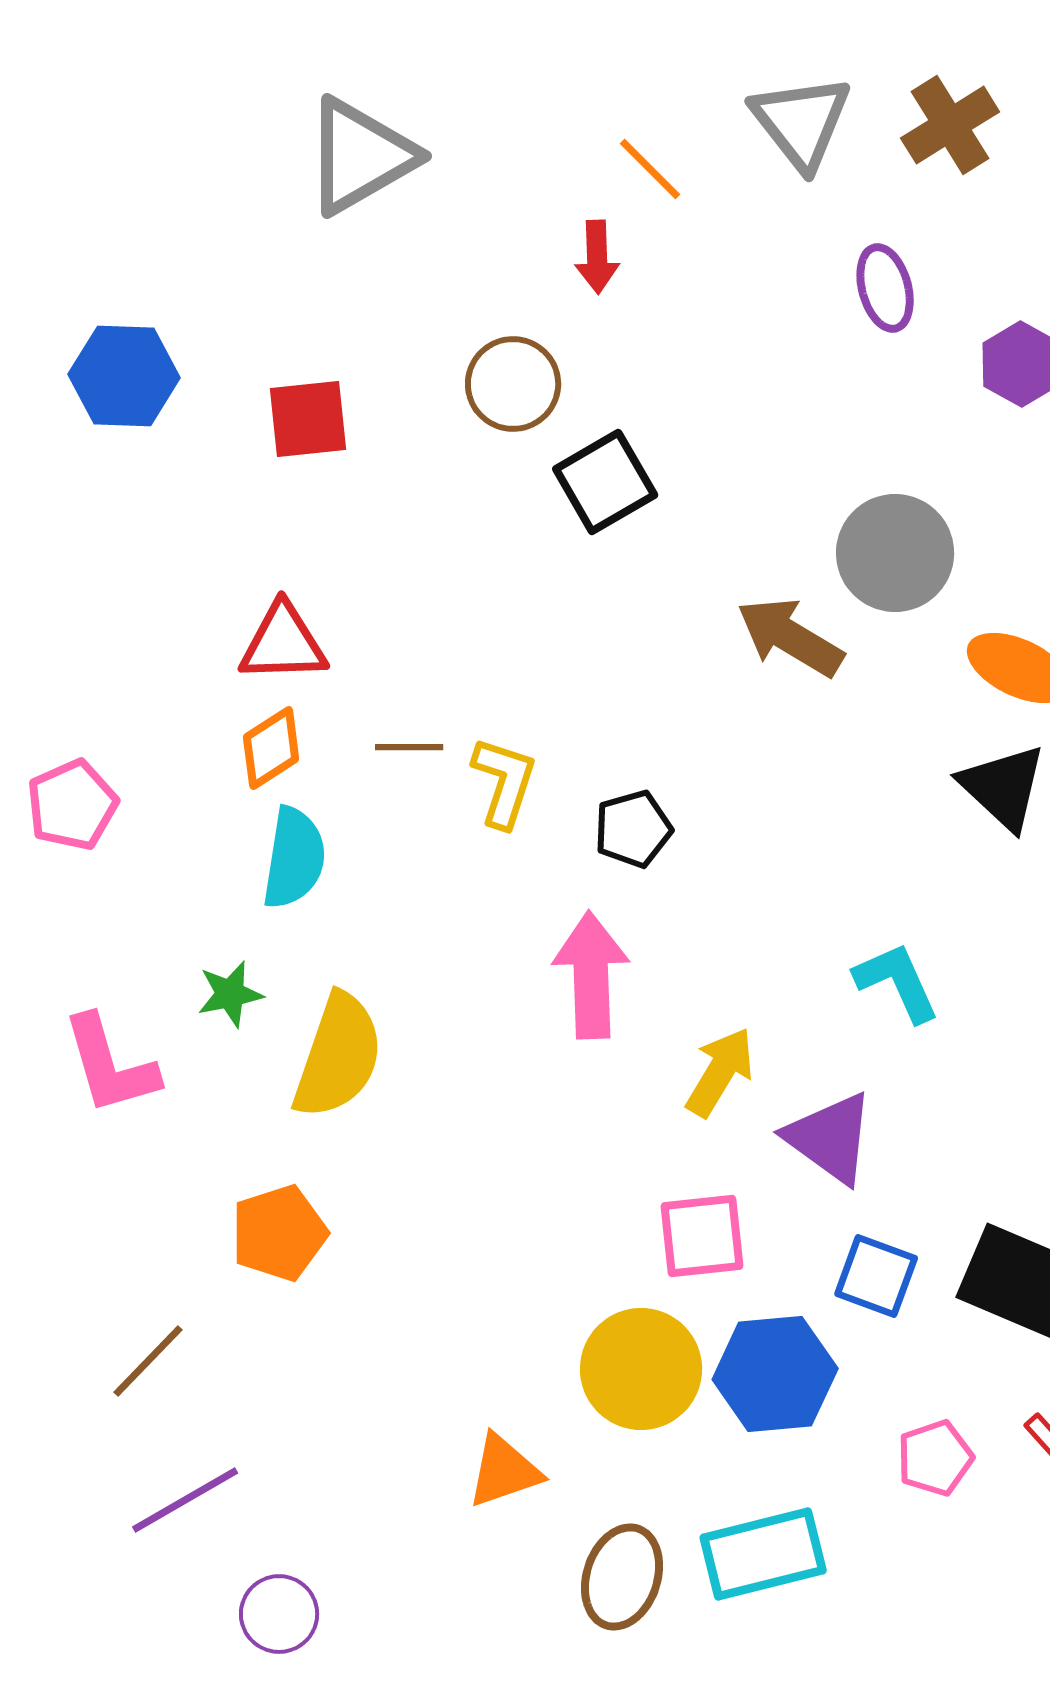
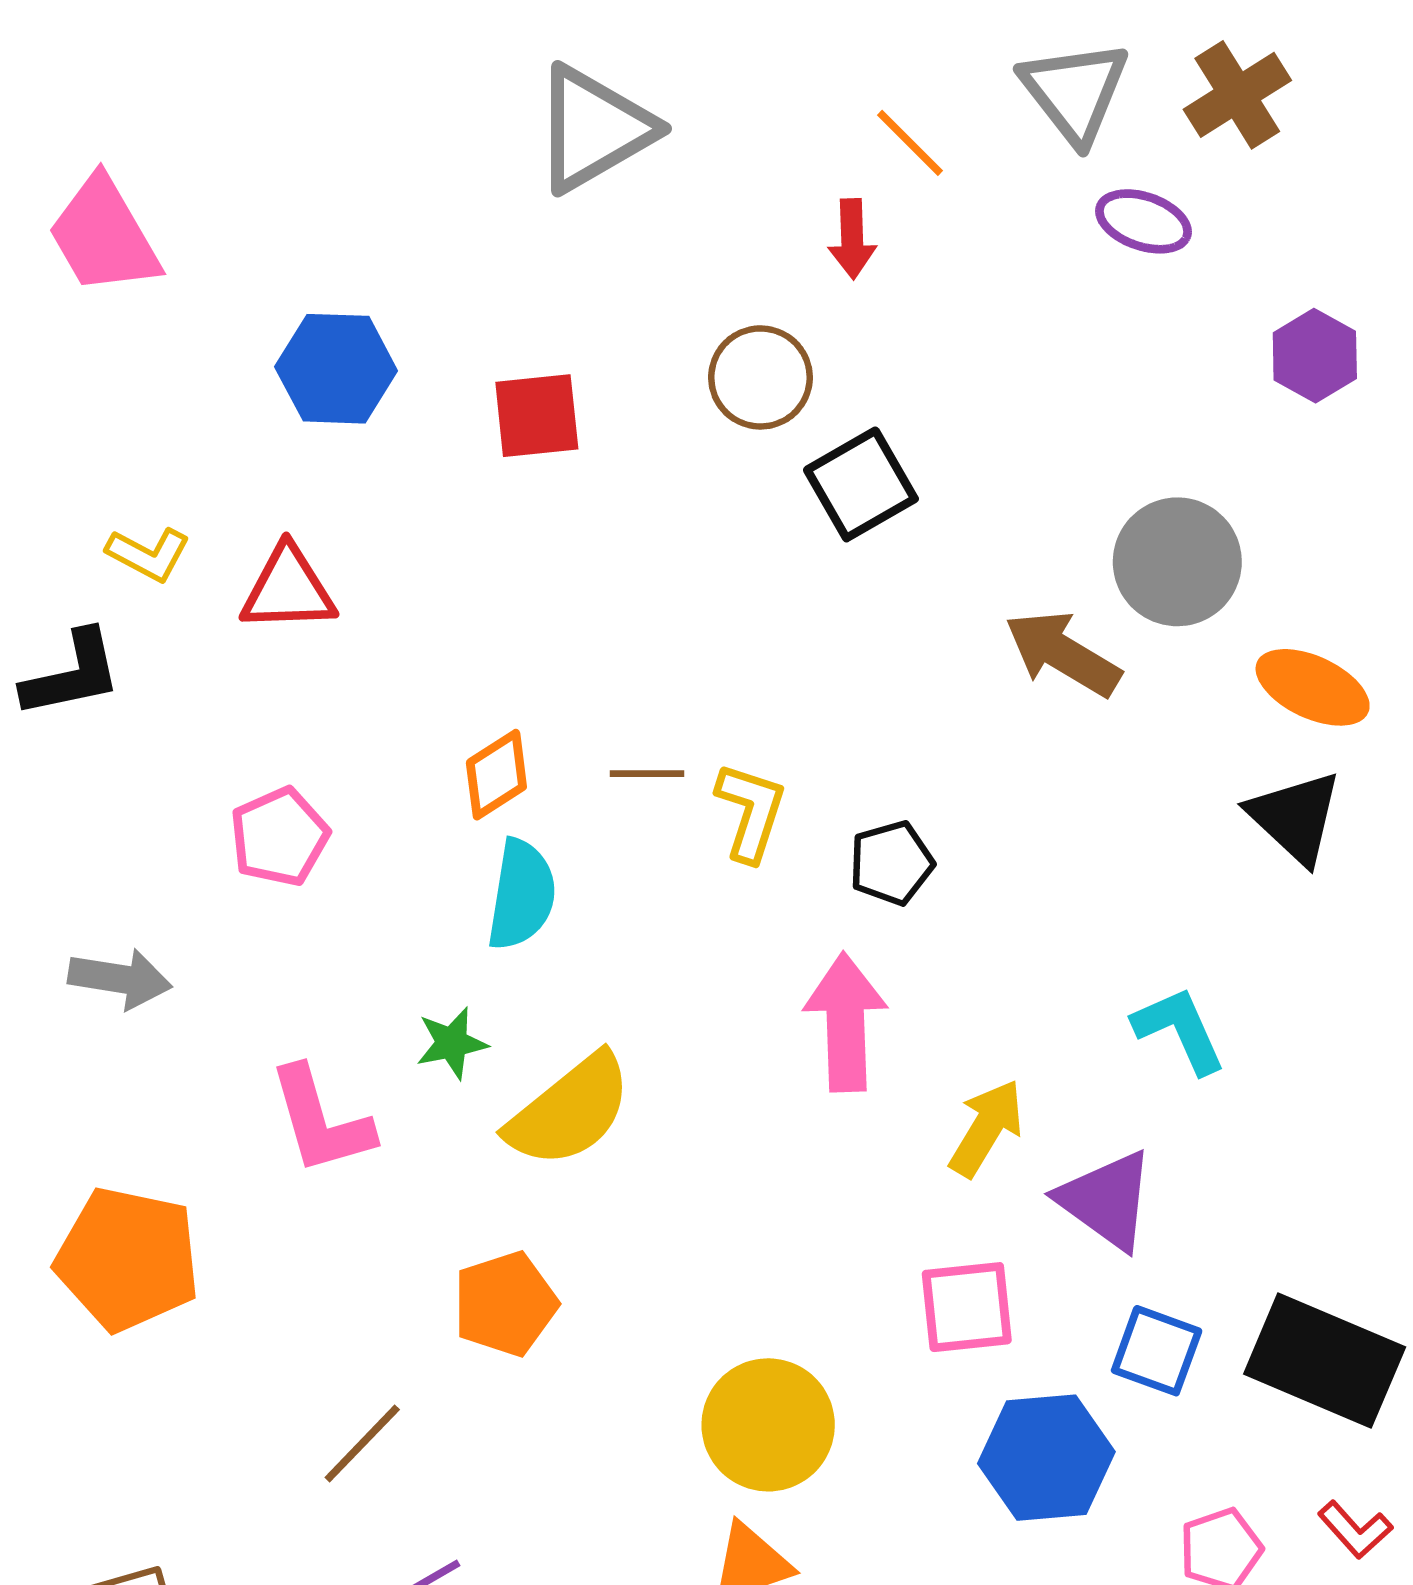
purple ellipse: (885, 288) -> (1143, 221), moved, turned -56
red triangle: (283, 643) -> (288, 589), moved
yellow semicircle: (338, 1056) -> (570, 1111), turned 32
yellow circle: (641, 1369) -> (768, 1425), moved

